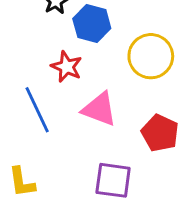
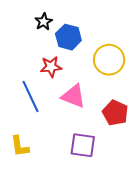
red star: (67, 67) -> (51, 67), turned -30

